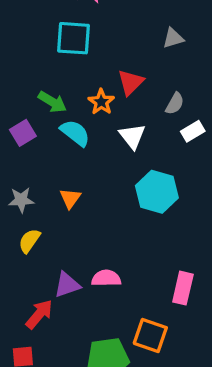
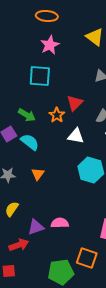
cyan semicircle: (75, 133) -> (30, 142), moved
white triangle: (132, 136) -> (76, 136), turned -42
yellow semicircle: (29, 241) -> (12, 209), moved
red arrow: (39, 314) -> (19, 245), turned 30

